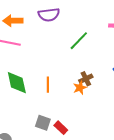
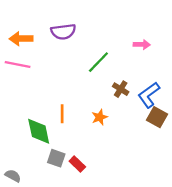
brown cross: (86, 79) -> (121, 89), moved, turned -32
green diamond: (17, 83) -> (39, 131), moved

